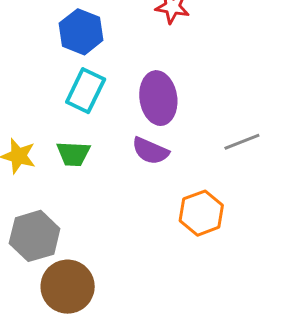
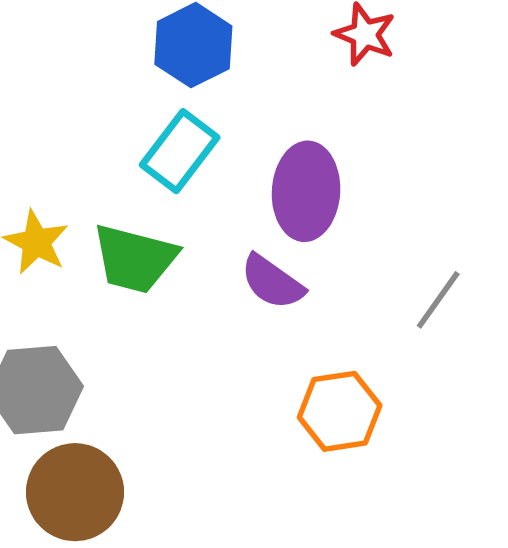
gray line: (242, 142) -> (438, 300), turned -45
green trapezoid: (73, 154) -> (135, 259), size x1.4

